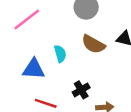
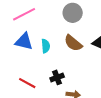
blue triangle: (34, 69) -> (24, 41), moved

